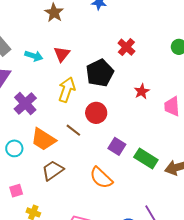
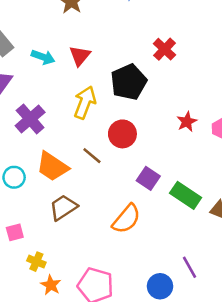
red star: (142, 91) -> (187, 122), moved
orange semicircle: (101, 178) -> (126, 219), turned -95

